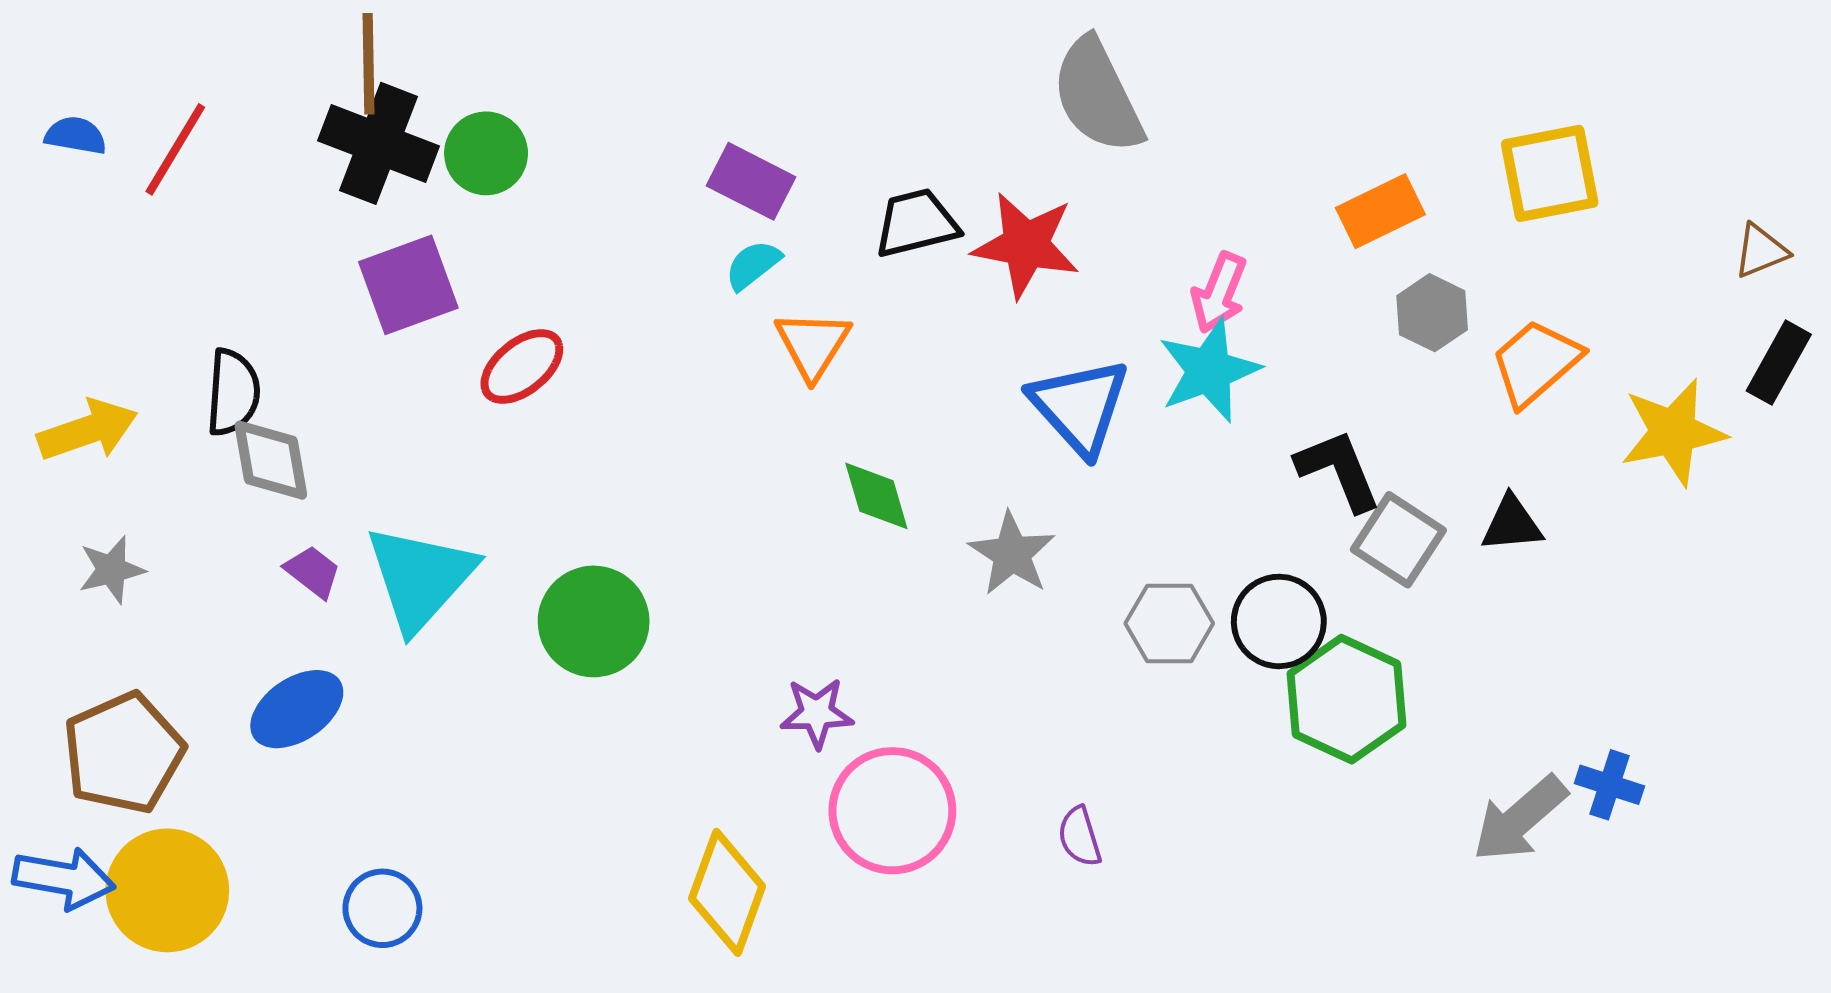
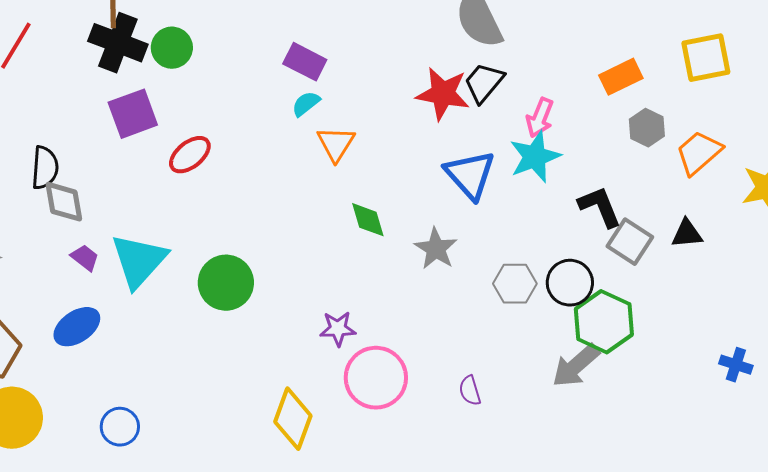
black trapezoid: (916, 223) -> (484, 83), moved, turned -36
gray arrow: (1520, 819) -> (576, 366), moved

